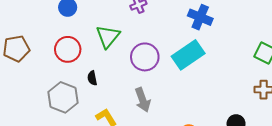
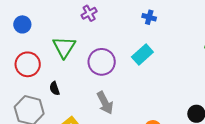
blue cross: (200, 17) -> (149, 17), size x0.6
cyan rectangle: (188, 55) -> (142, 55), size x0.7

